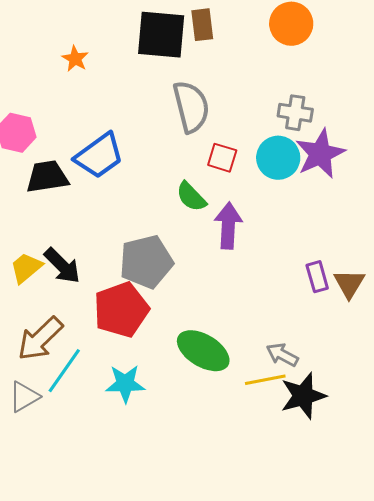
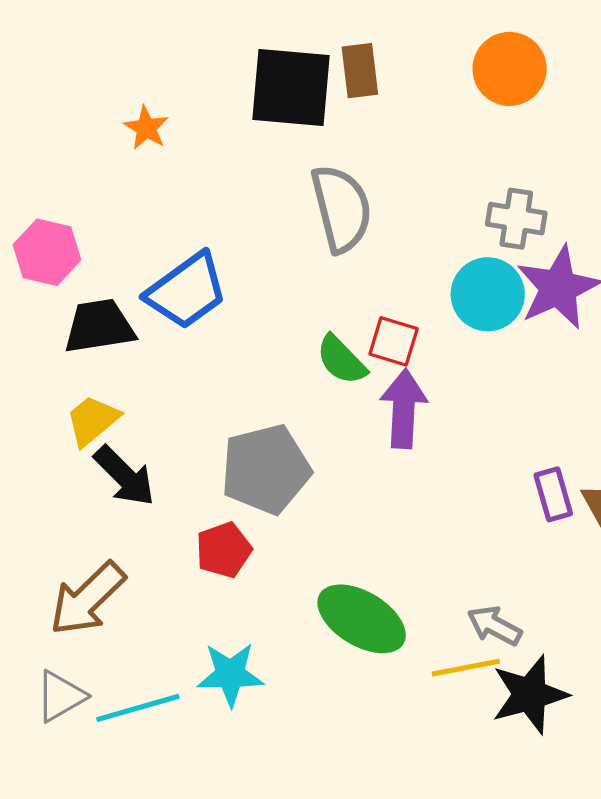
red square: (222, 158) -> (394, 341), moved
yellow trapezoid: (26, 268) -> (92, 420), moved
red pentagon: (121, 310) -> (224, 550), size x0.6
cyan line: (64, 371) -> (138, 708), moved, turned 39

